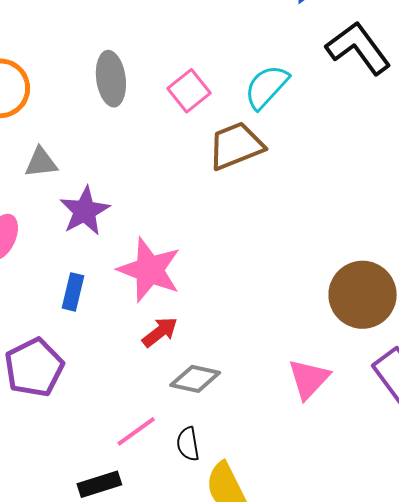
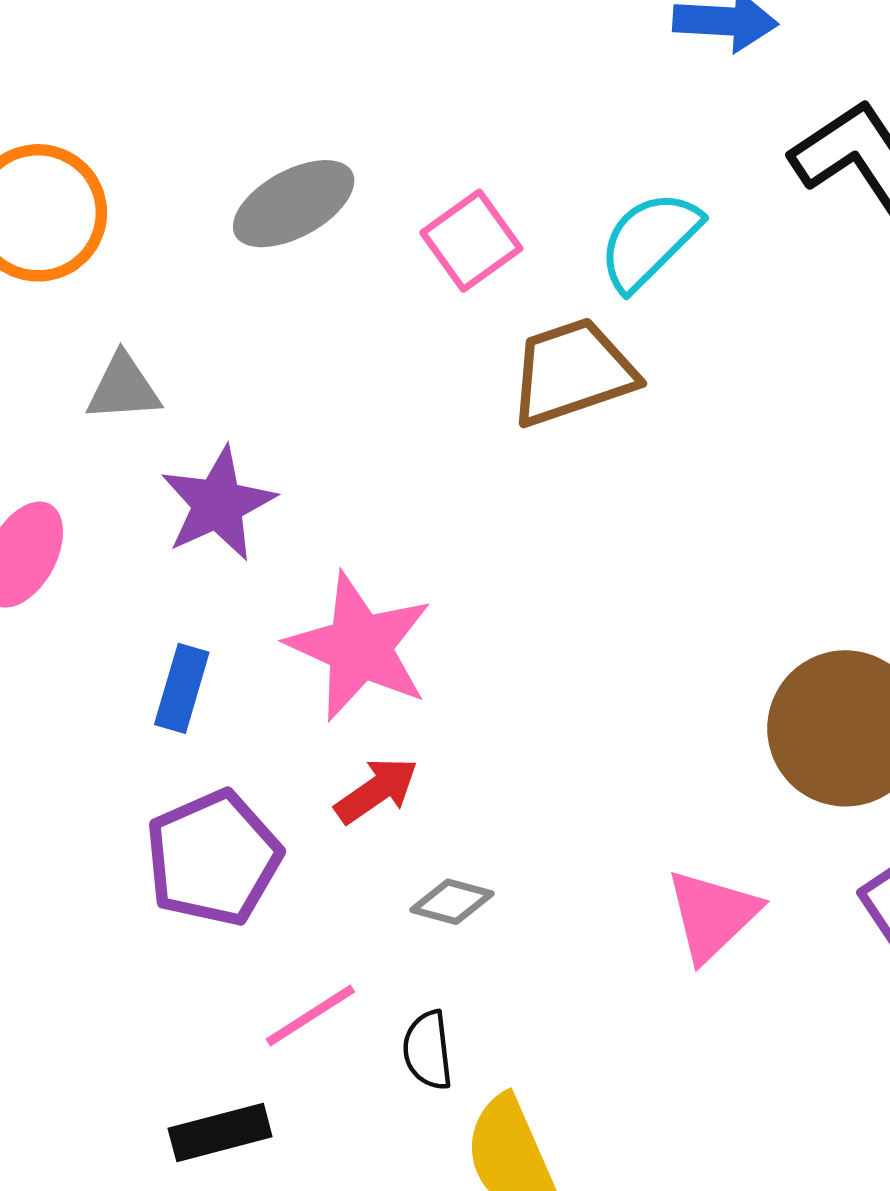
gray ellipse: (111, 79) -> (294, 204), turned 66
purple pentagon: (34, 368) -> (213, 858), moved
gray diamond: (195, 379) -> (452, 902), size x0.7

